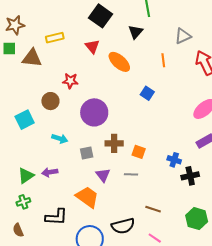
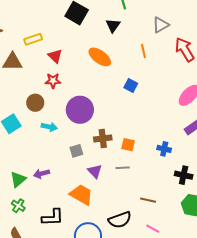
red triangle: (92, 46) -> (55, 56), moved
cyan arrow: (60, 139) -> (49, 127), moved
black cross: (190, 176) -> (184, 175), moved, turned 30
green cross: (23, 202) -> (18, 206), turned -32

